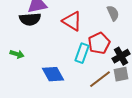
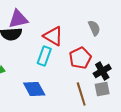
cyan rectangle: (82, 53) -> (44, 56), moved
brown line: (100, 79) -> (81, 94), turned -70

